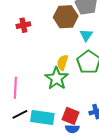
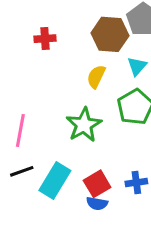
yellow semicircle: (63, 62) -> (96, 77), moved
red square: (70, 116) -> (97, 184), turned 30
cyan rectangle: (42, 118) -> (55, 181), turned -75

